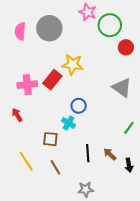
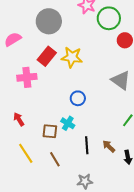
pink semicircle: (20, 31) -> (13, 39), moved, turned 54
red rectangle: (52, 80) -> (47, 56), moved
red arrow: (17, 115) -> (19, 119), moved
cyan cross: (68, 123) -> (68, 123), moved

